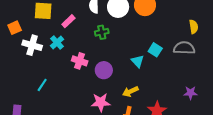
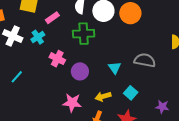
green cross: (102, 32) -> (84, 34), size x1.5
gray semicircle: (184, 48) -> (145, 60), moved
cyan square: (155, 50) -> (131, 93), moved

